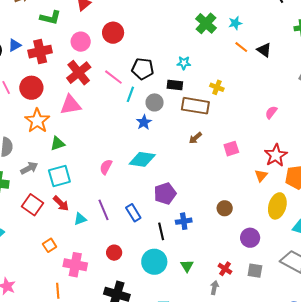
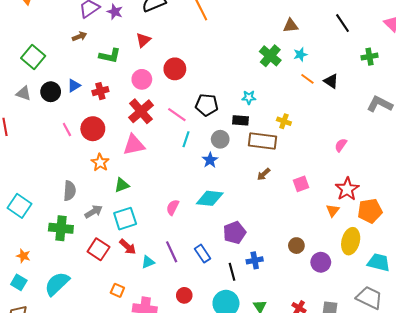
red cross: (40, 52) -> (100, 91), size x0.7
cyan line: (130, 94) -> (186, 139), moved
orange star: (37, 121) -> (100, 162), size x0.7
purple circle: (250, 238) -> (321, 262), moved
orange square: (50, 245) -> (117, 290), turned -32

